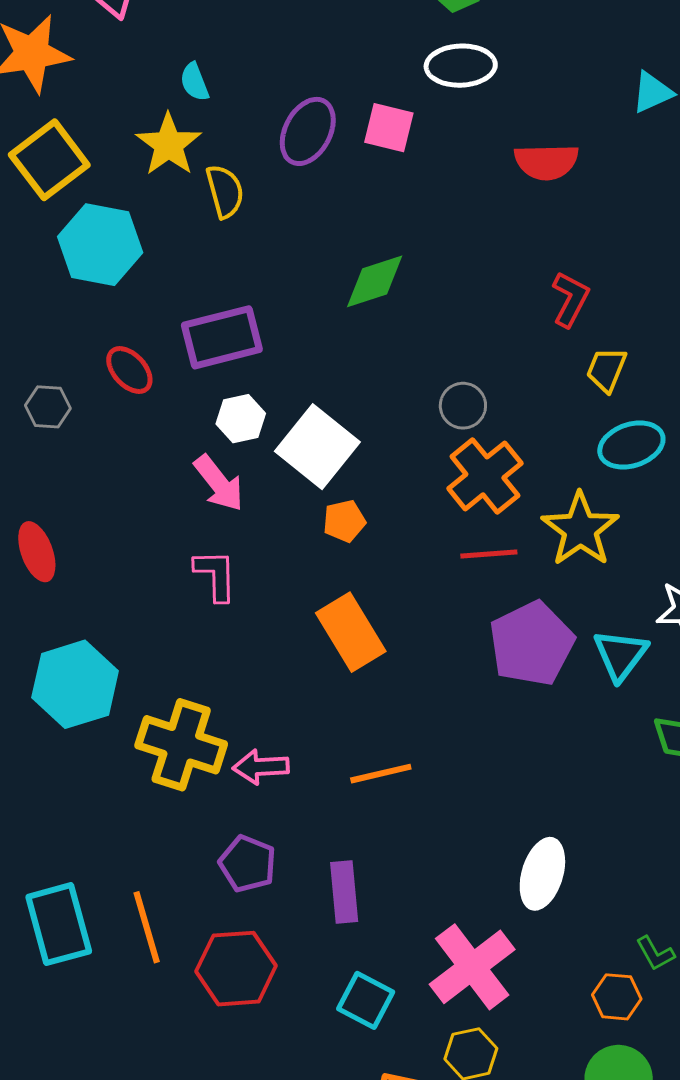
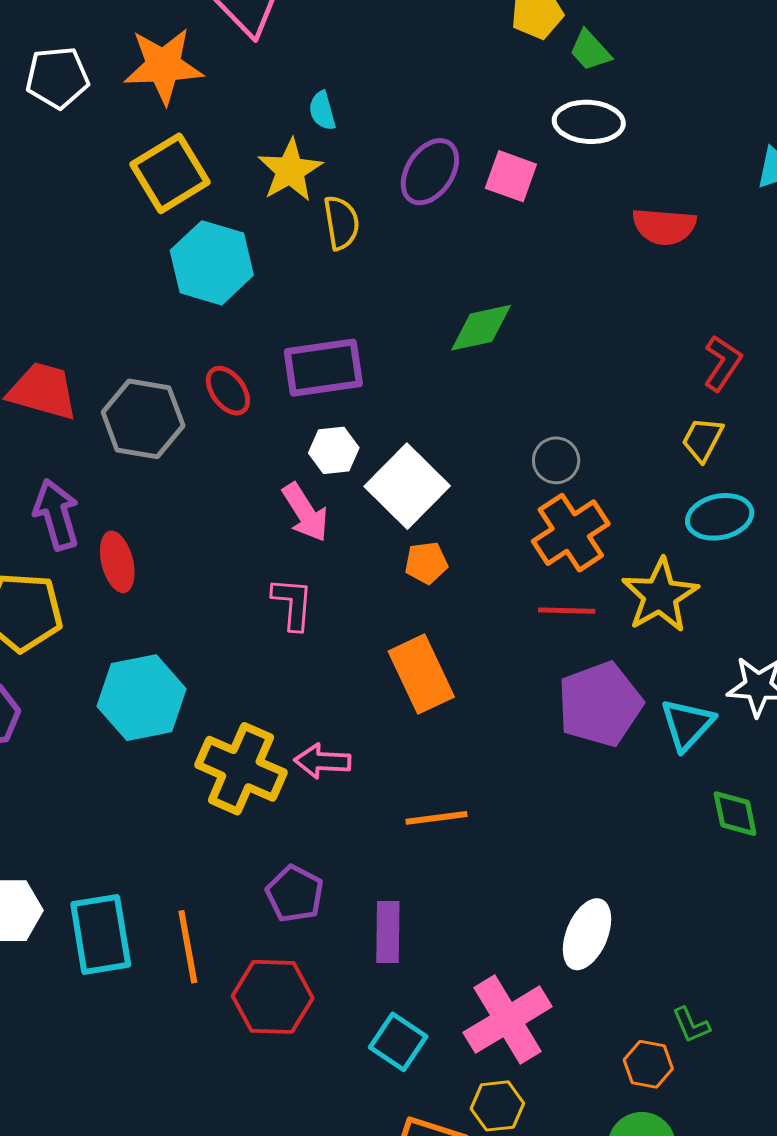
red L-shape: (570, 299) -> (723, 363), moved
gray hexagon: (48, 407) -> (143, 419), size x1.8
pink arrow: (261, 767) -> (322, 761), moved

